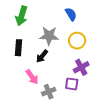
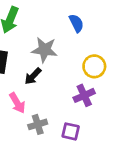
yellow circle: (77, 41) -> (94, 66), moved
purple square: (72, 84) -> (71, 131), moved

